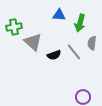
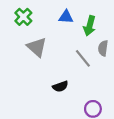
green cross: (14, 27) -> (23, 17), moved, turned -35
black semicircle: (54, 55) -> (60, 86), moved

